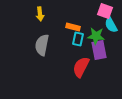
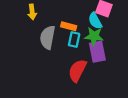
cyan semicircle: (111, 25) -> (95, 21), moved
gray semicircle: (42, 45) -> (48, 37), moved

